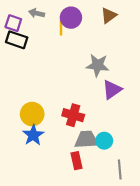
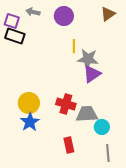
brown triangle: (109, 15) -> (108, 14), moved
yellow line: (61, 28) -> (74, 46), moved
purple triangle: (112, 90) -> (92, 74), moved
gray trapezoid: (86, 140) -> (87, 114), moved
cyan circle: (104, 141) -> (102, 127), moved

